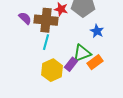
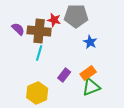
green triangle: (82, 53) -> (91, 87), moved
yellow hexagon: (52, 70) -> (37, 93), moved

